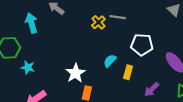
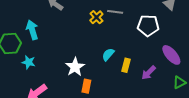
cyan arrow: (31, 23) -> (32, 30), moved
white pentagon: (142, 45) -> (148, 26), moved
purple arrow: (152, 89) -> (149, 73), moved

